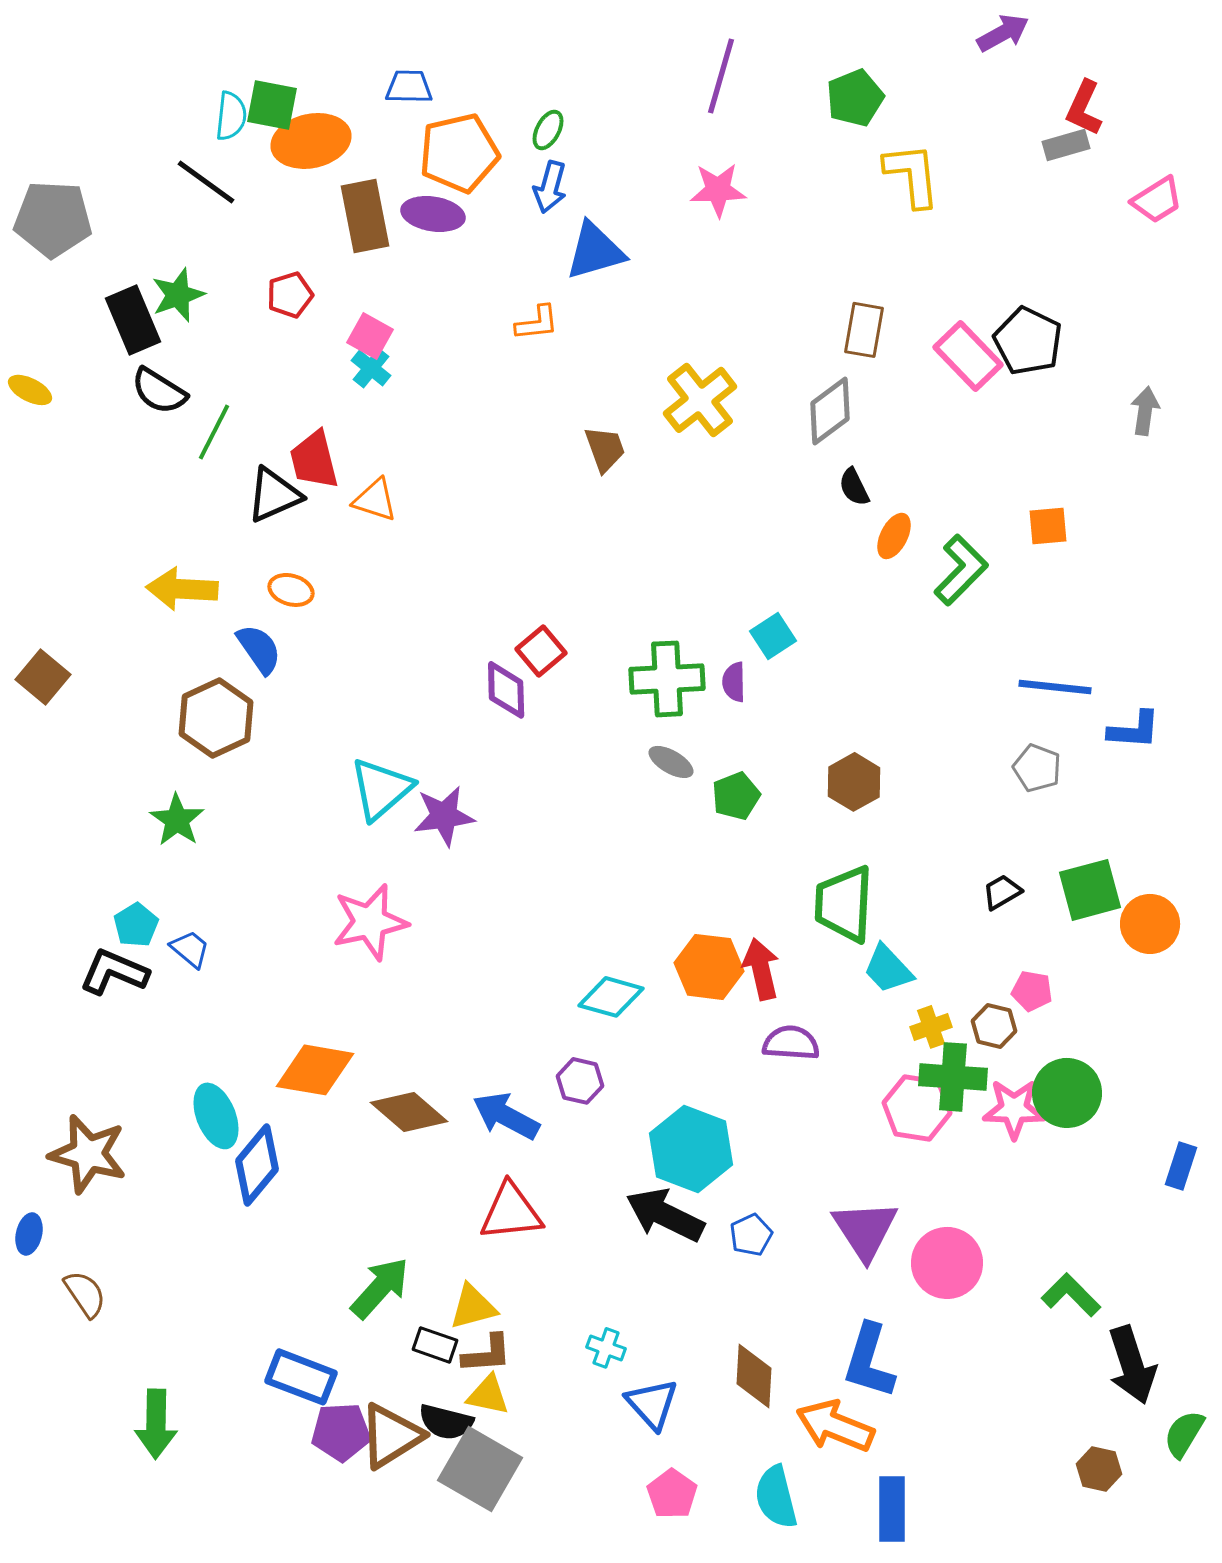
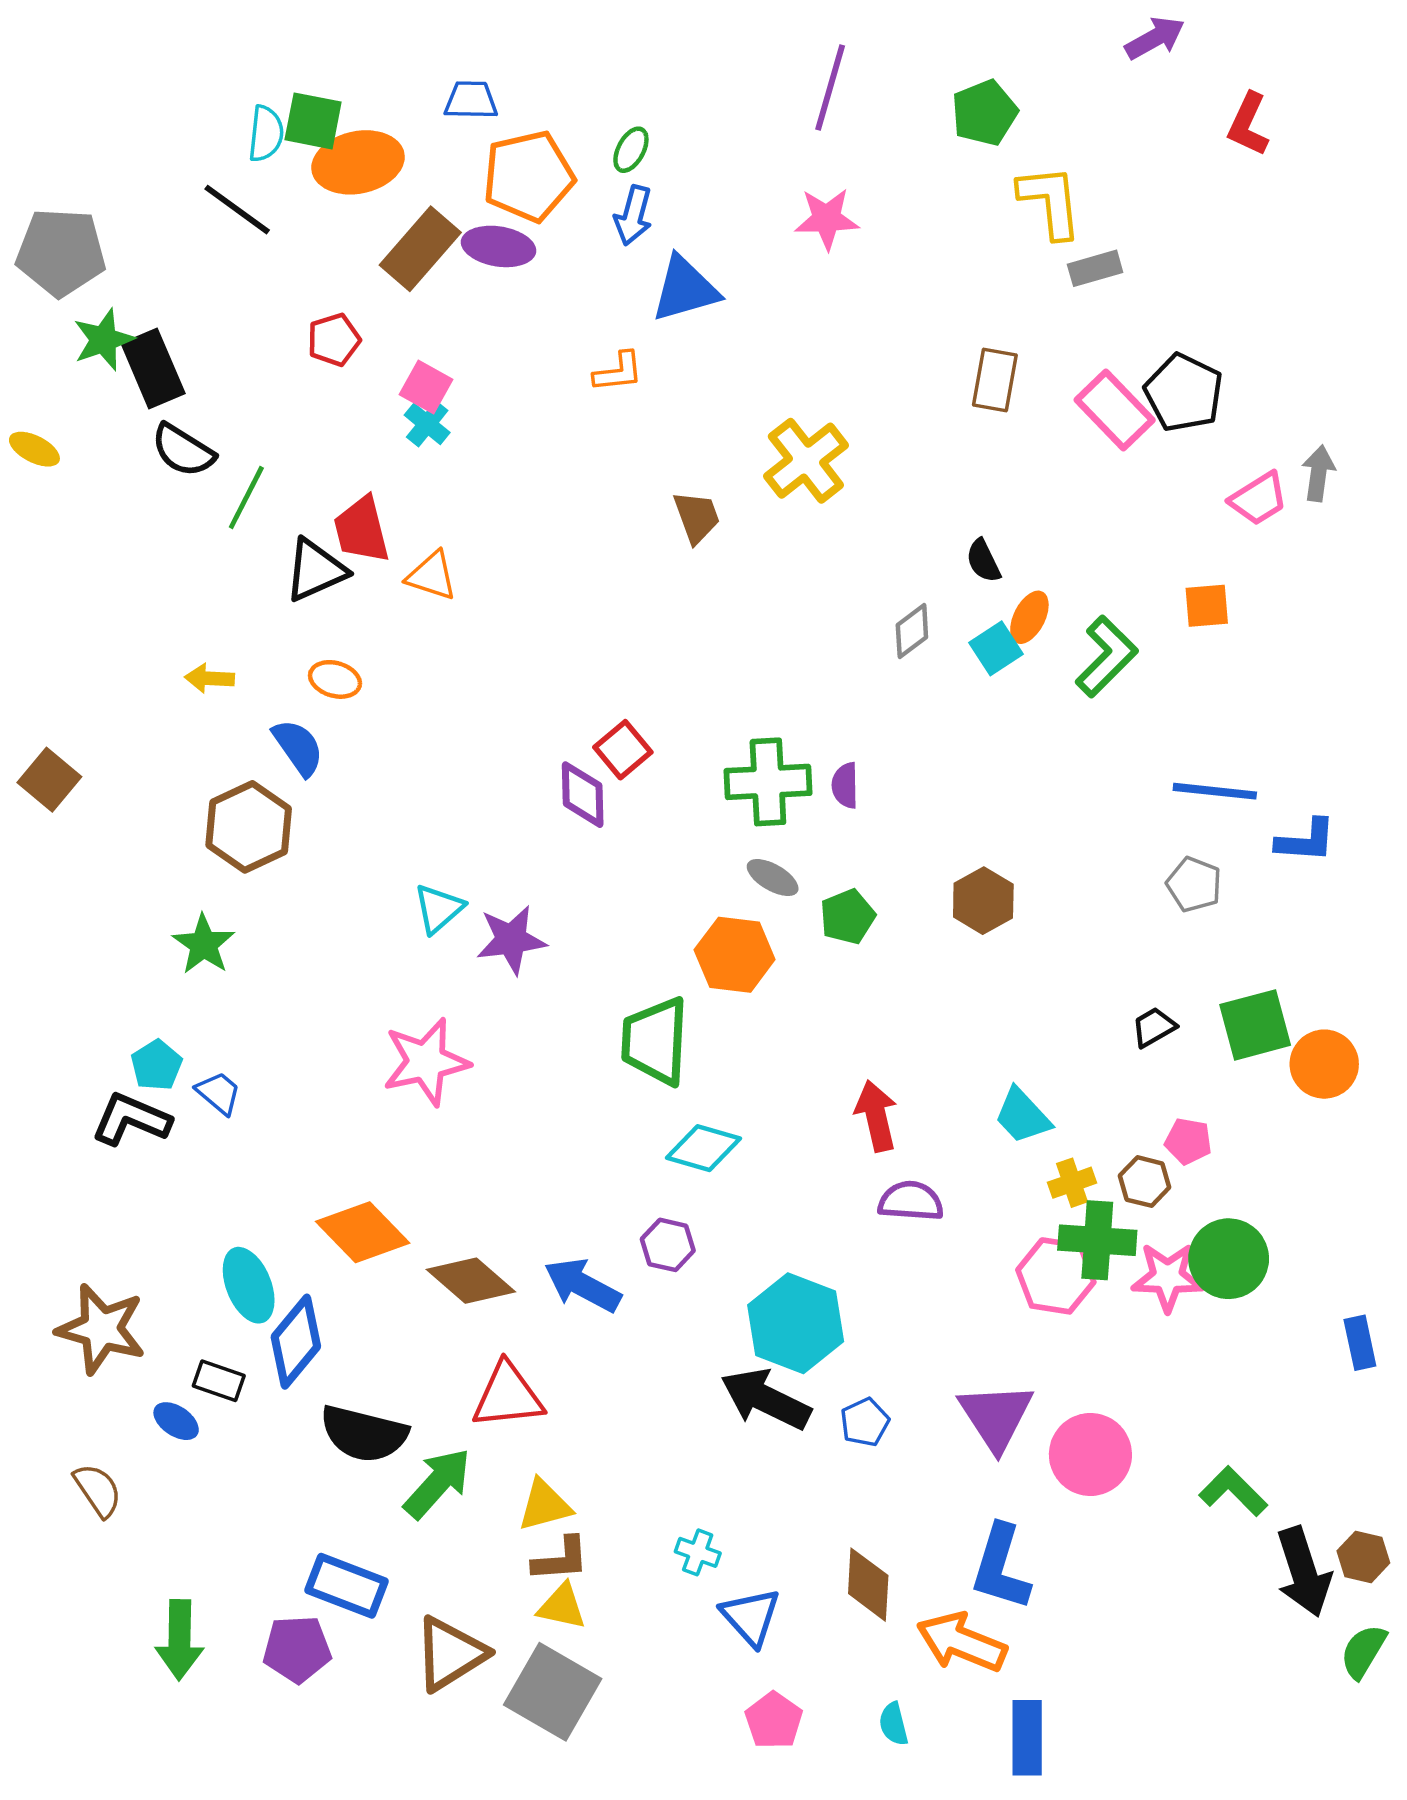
gray rectangle: (1066, 145) -> (1095, 268), moved
pink trapezoid: (1157, 200) -> (1259, 499), moved
brown rectangle: (365, 216) -> (420, 249), turned 52
green star: (178, 295) -> (104, 340), moved
gray diamond: (830, 411) -> (912, 631), moved, size x0.7
yellow arrow: (182, 589) -> (209, 678), size x0.6
cyan square: (773, 636) -> (996, 648), moved
cyan triangle: (381, 789) -> (439, 909), size x0.7
green trapezoid: (844, 904) -> (655, 1041), moved
orange hexagon: (709, 967) -> (735, 955), moved
orange diamond: (315, 1070) -> (363, 1232), turned 36
blue rectangle: (1181, 1166) -> (1360, 1343), turned -30
red triangle: (511, 1212) -> (508, 1396), moved
blue ellipse: (29, 1234) -> (176, 1421), moved, turned -69
black rectangle: (435, 1345) -> (219, 1381), moved
black semicircle: (446, 1422) -> (364, 1434), moved, size x1.4
purple pentagon: (341, 1432) -> (297, 1649), moved
brown hexagon: (1099, 1469) -> (1363, 1557), moved
cyan semicircle: (776, 1497) -> (894, 1724), size x0.6

